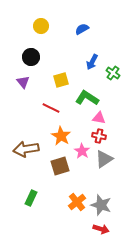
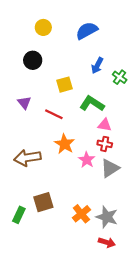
blue semicircle: (82, 29) -> (87, 31), size x1.5
purple triangle: (23, 82) -> (24, 103), moved
brown square: (60, 166) -> (43, 202), moved
green rectangle: (31, 198) -> (19, 215), moved

